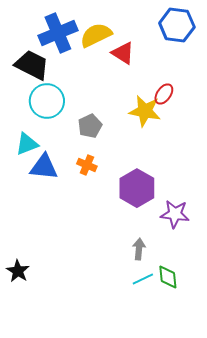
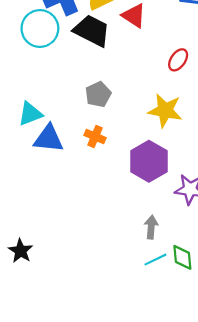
black trapezoid: (32, 65) -> (92, 31), moved
cyan circle: (47, 101) -> (40, 29), moved
yellow star: (145, 111) -> (165, 111), moved

